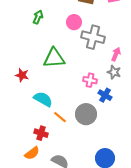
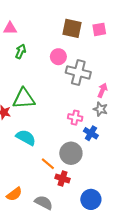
green triangle: (54, 58) -> (24, 99), moved
orange line: (60, 117) -> (48, 164), moved
red cross: (41, 133) -> (63, 178), moved

